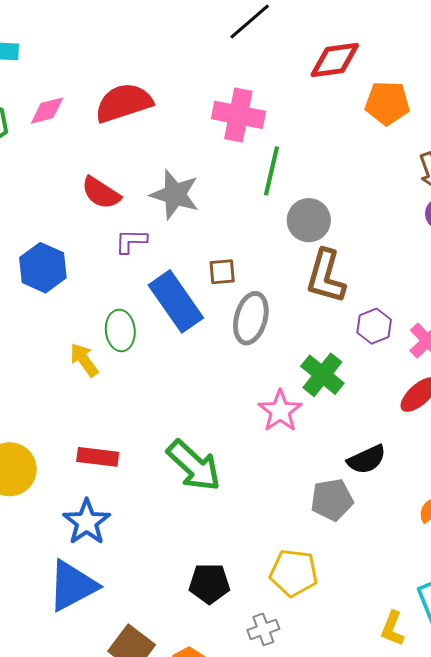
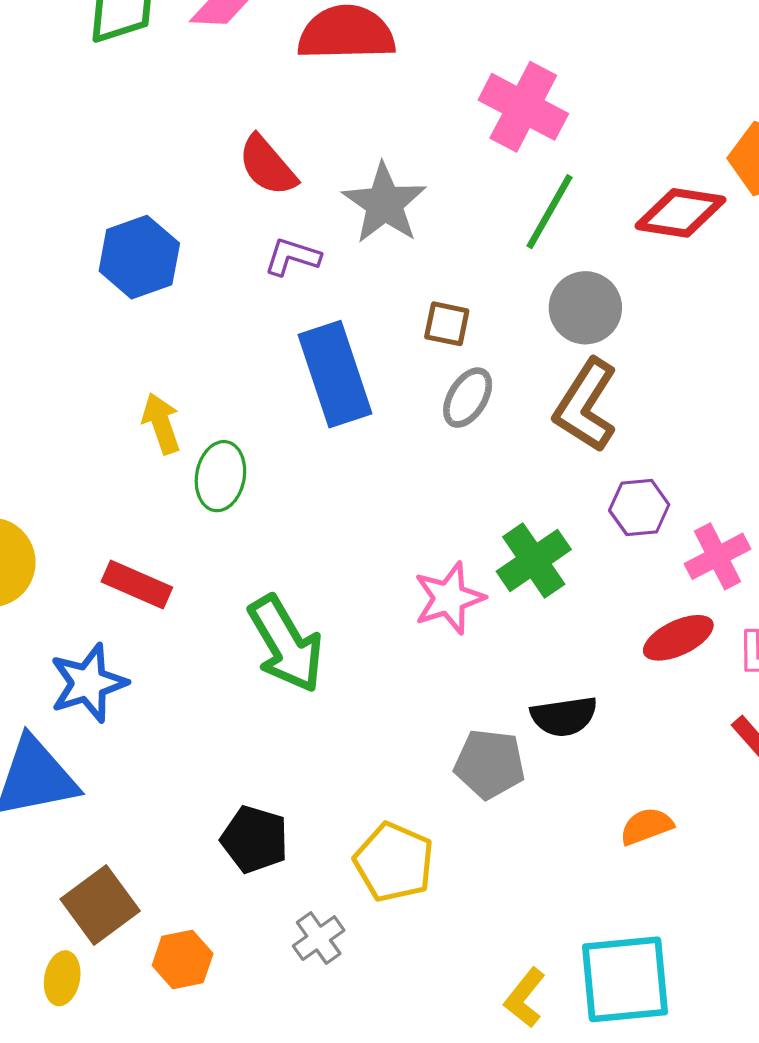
red diamond: (335, 60) -> (680, 213), moved
brown square: (222, 272) -> (447, 324), moved
gray ellipse: (251, 318) -> (468, 398), moved, size x0.7
green ellipse: (120, 330) -> (220, 476), moved
gray cross: (263, 629) -> (319, 938), turned -32

